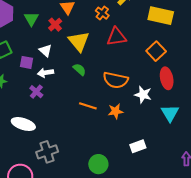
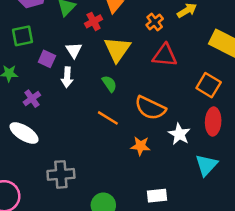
orange square: (156, 51) -> (209, 85), turned -30
white arrow: (46, 73) -> (67, 77), turned -91
purple cross: (36, 92) -> (32, 99), moved
orange line: (88, 106) -> (108, 118), moved
gray cross: (47, 152) -> (61, 174), moved

